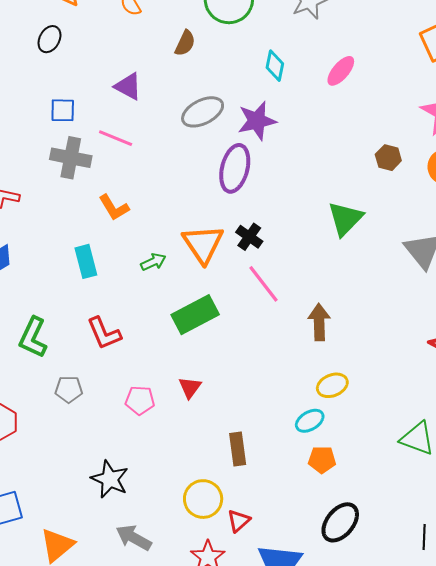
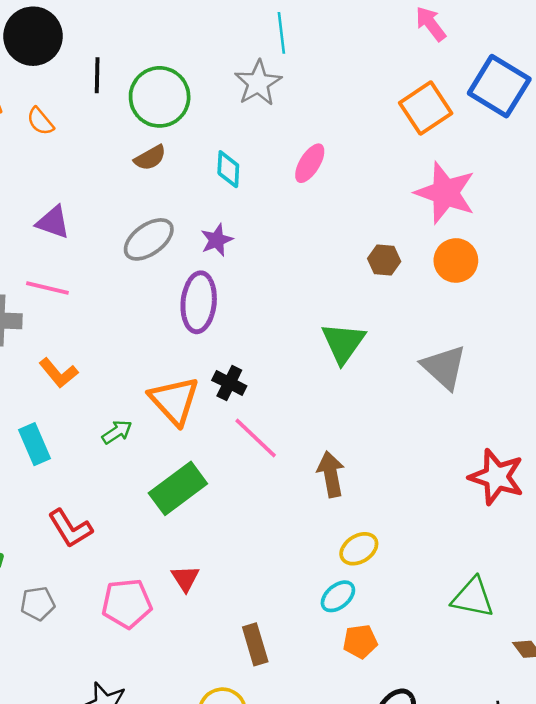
brown semicircle: (185, 43) -> (150, 158), moved, turned 44
purple star: (257, 121) -> (217, 240), size x0.7
pink pentagon: (140, 400) -> (127, 603), size x1.4

